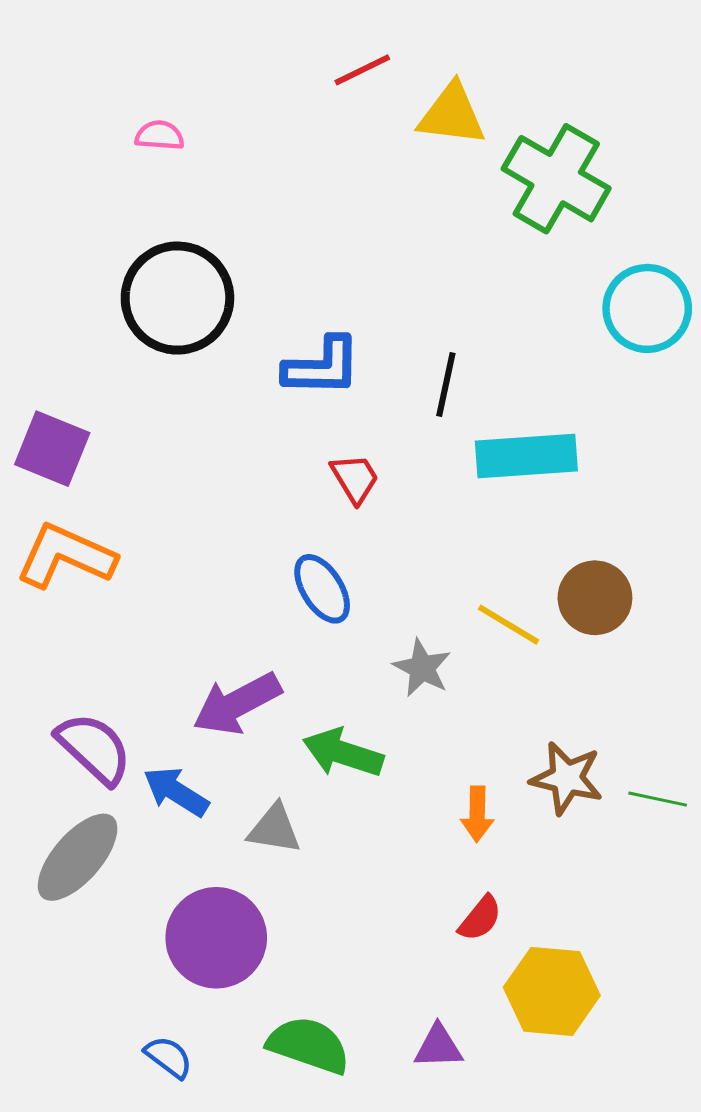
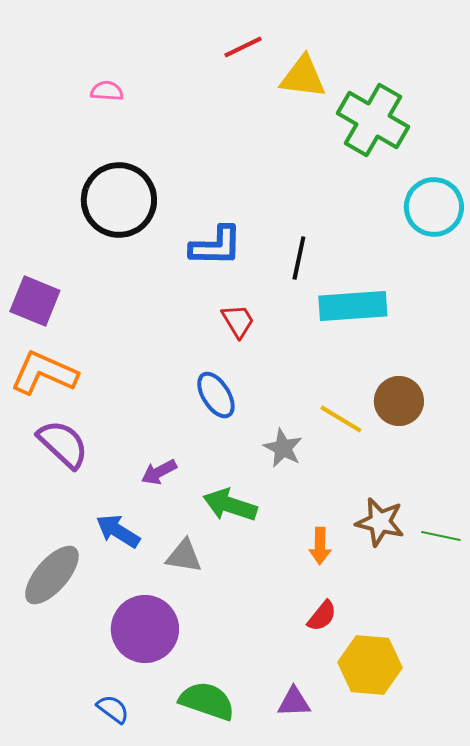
purple arrow: (237, 704) -> (159, 472), size x0.6
purple semicircle: (94, 748) -> (63, 444), moved

